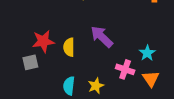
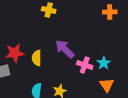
pink cross: (125, 69) -> (85, 65), moved

